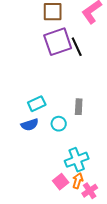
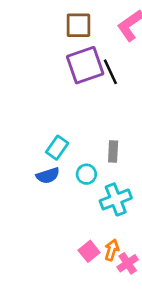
cyan rectangle: (37, 104) -> (57, 148), turned -30
cyan cross: (77, 160) -> (116, 199), moved

